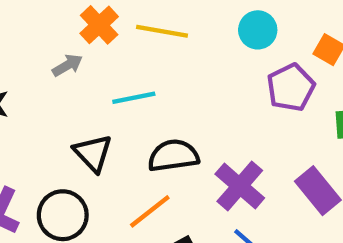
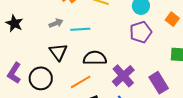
gray arrow: (67, 65) -> (56, 23), moved
purple pentagon: (291, 88) -> (141, 32), moved

